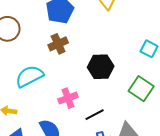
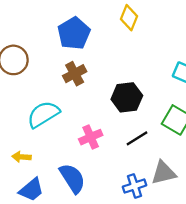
black line: (95, 115) -> (137, 138), moved

